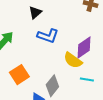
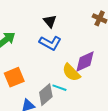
black triangle: (35, 12) -> (50, 21), moved, turned -40
cyan line: (87, 79) -> (59, 88), moved

